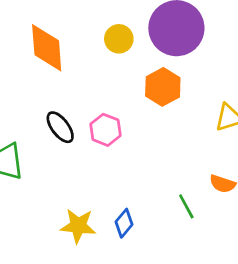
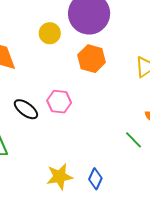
blue diamond: (124, 223) -> (95, 179), moved

